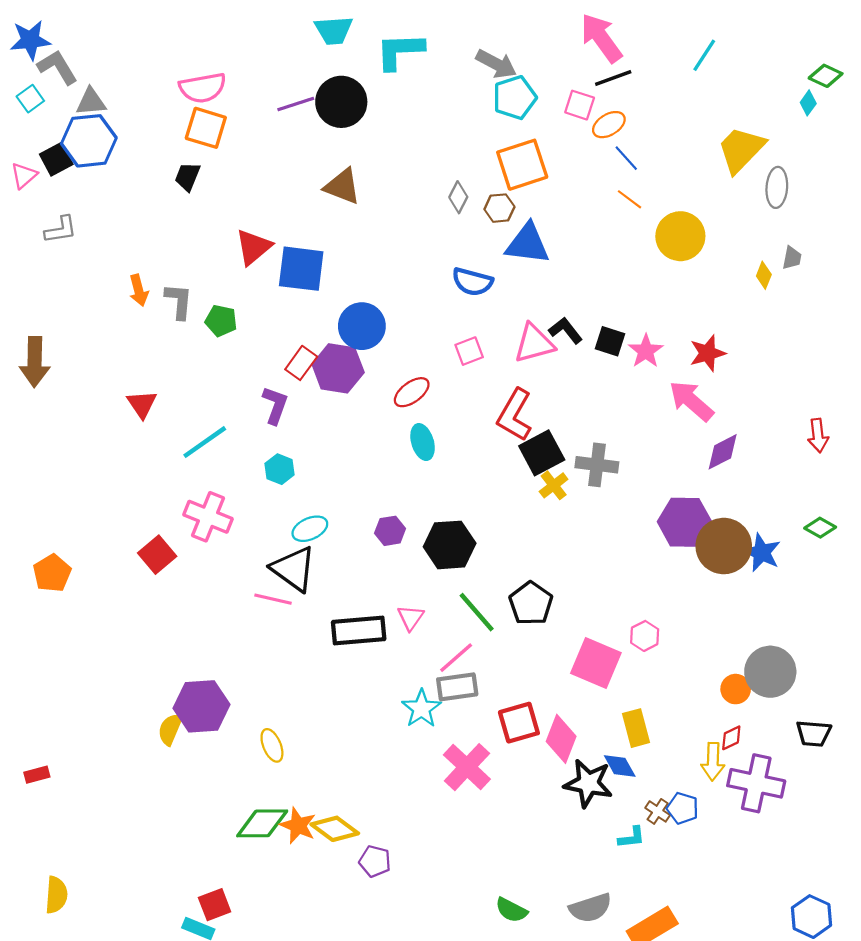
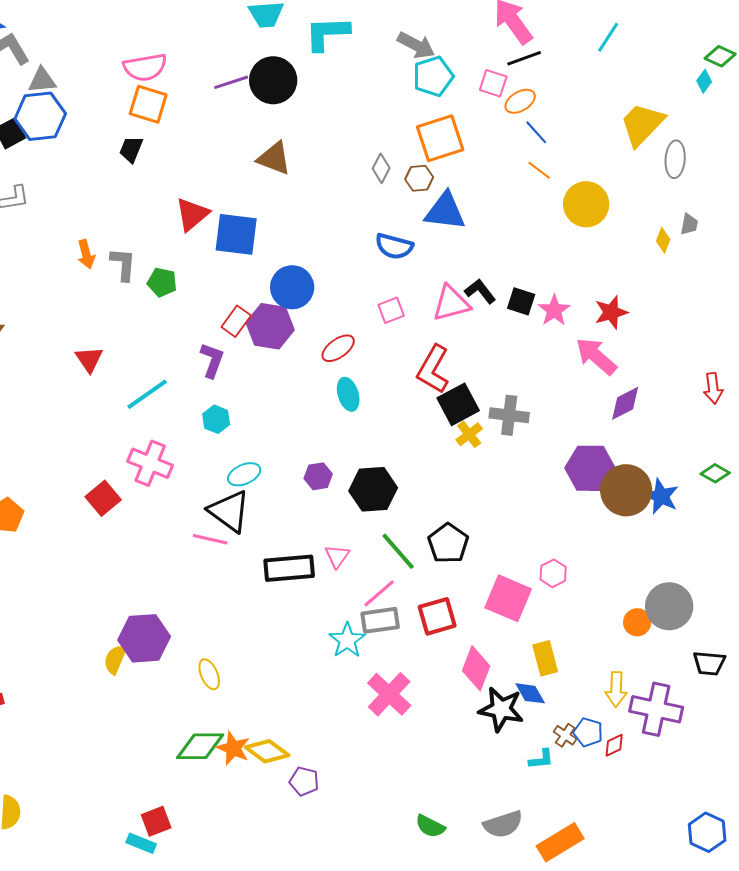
red square: (519, 723) -> (437, 616), moved
red diamond: (731, 738) -> (614, 745), moved

